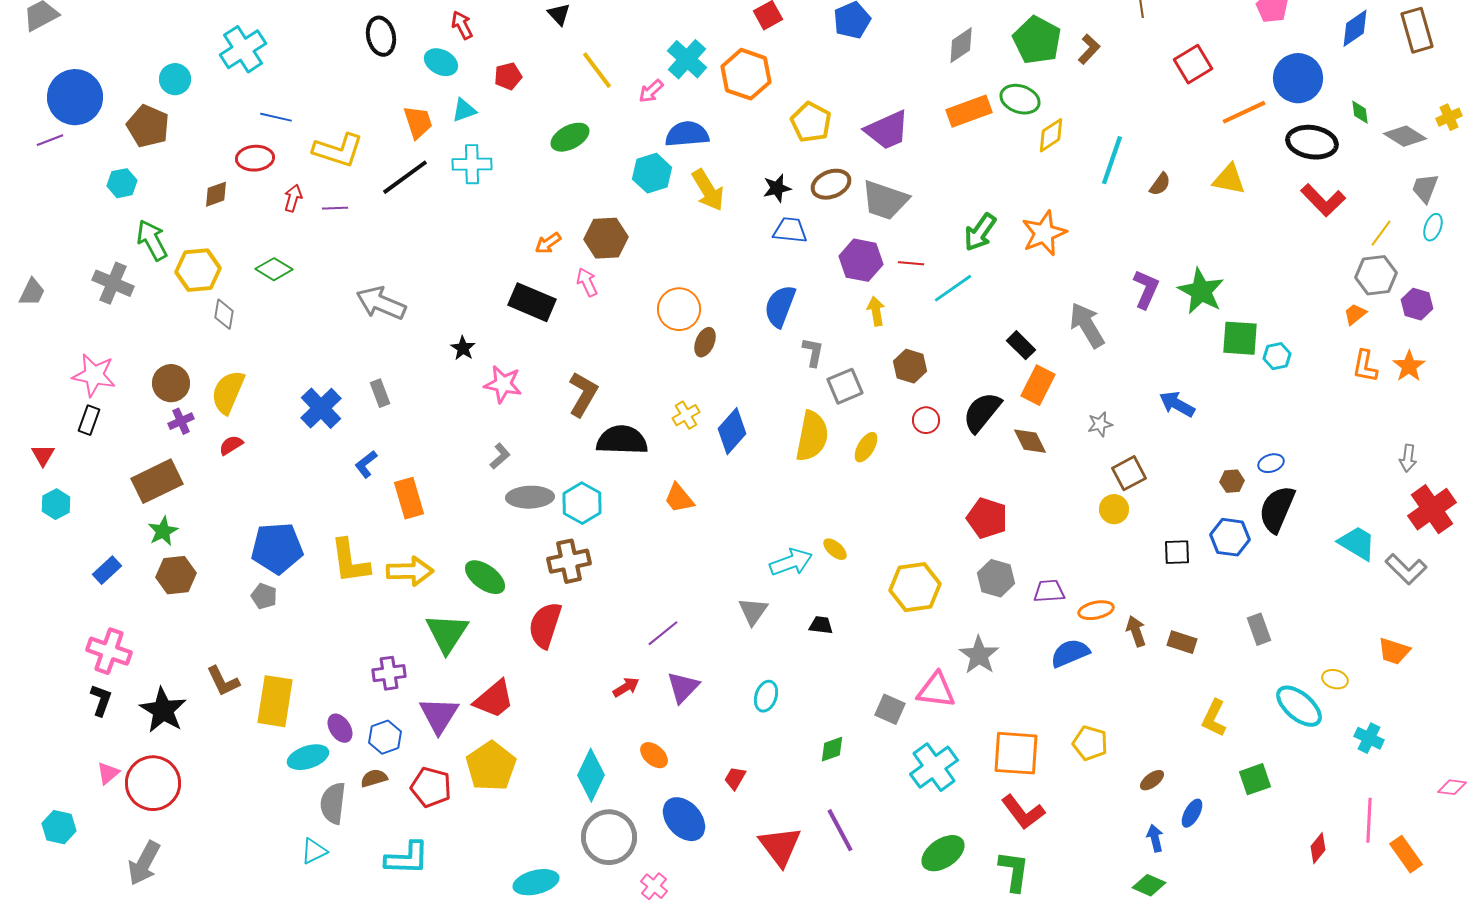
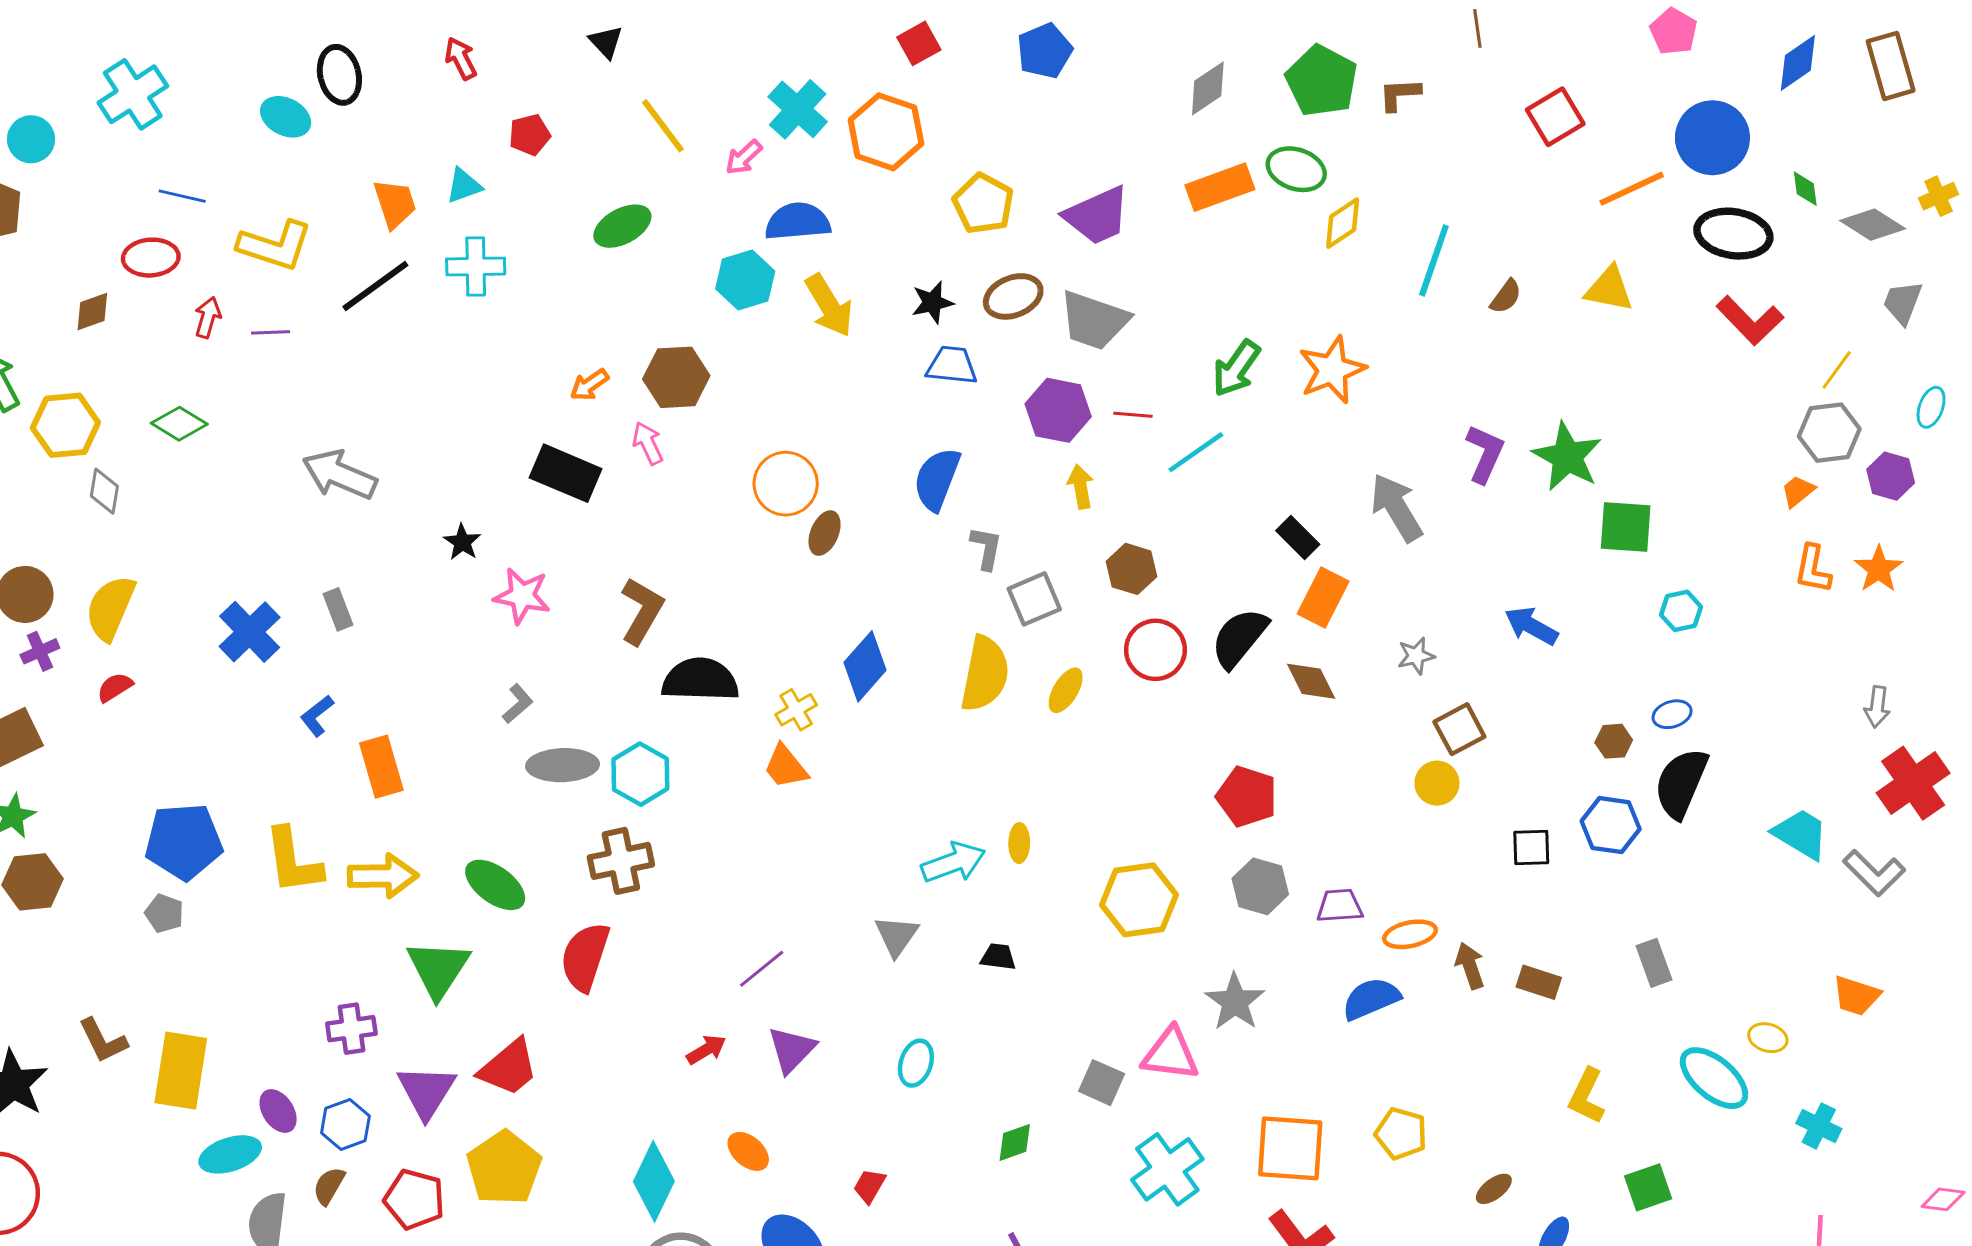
brown L-shape: (1089, 49) -> (1400, 94), turned -136
cyan ellipse: (441, 62) -> (286, 117), moved
cyan ellipse: (1433, 227) -> (1931, 407), moved
cyan hexagon: (1277, 356) -> (1681, 611), moved
yellow cross: (686, 415) -> (796, 710), moved
red circle: (926, 420) -> (1155, 650), size x1.5
yellow ellipse: (835, 549) -> (1019, 843), turned 50
brown semicircle: (374, 778) -> (329, 1186), turned -44

